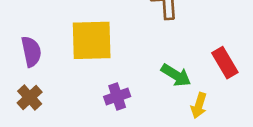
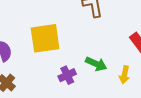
green arrow: (176, 75) -> (96, 64), moved

